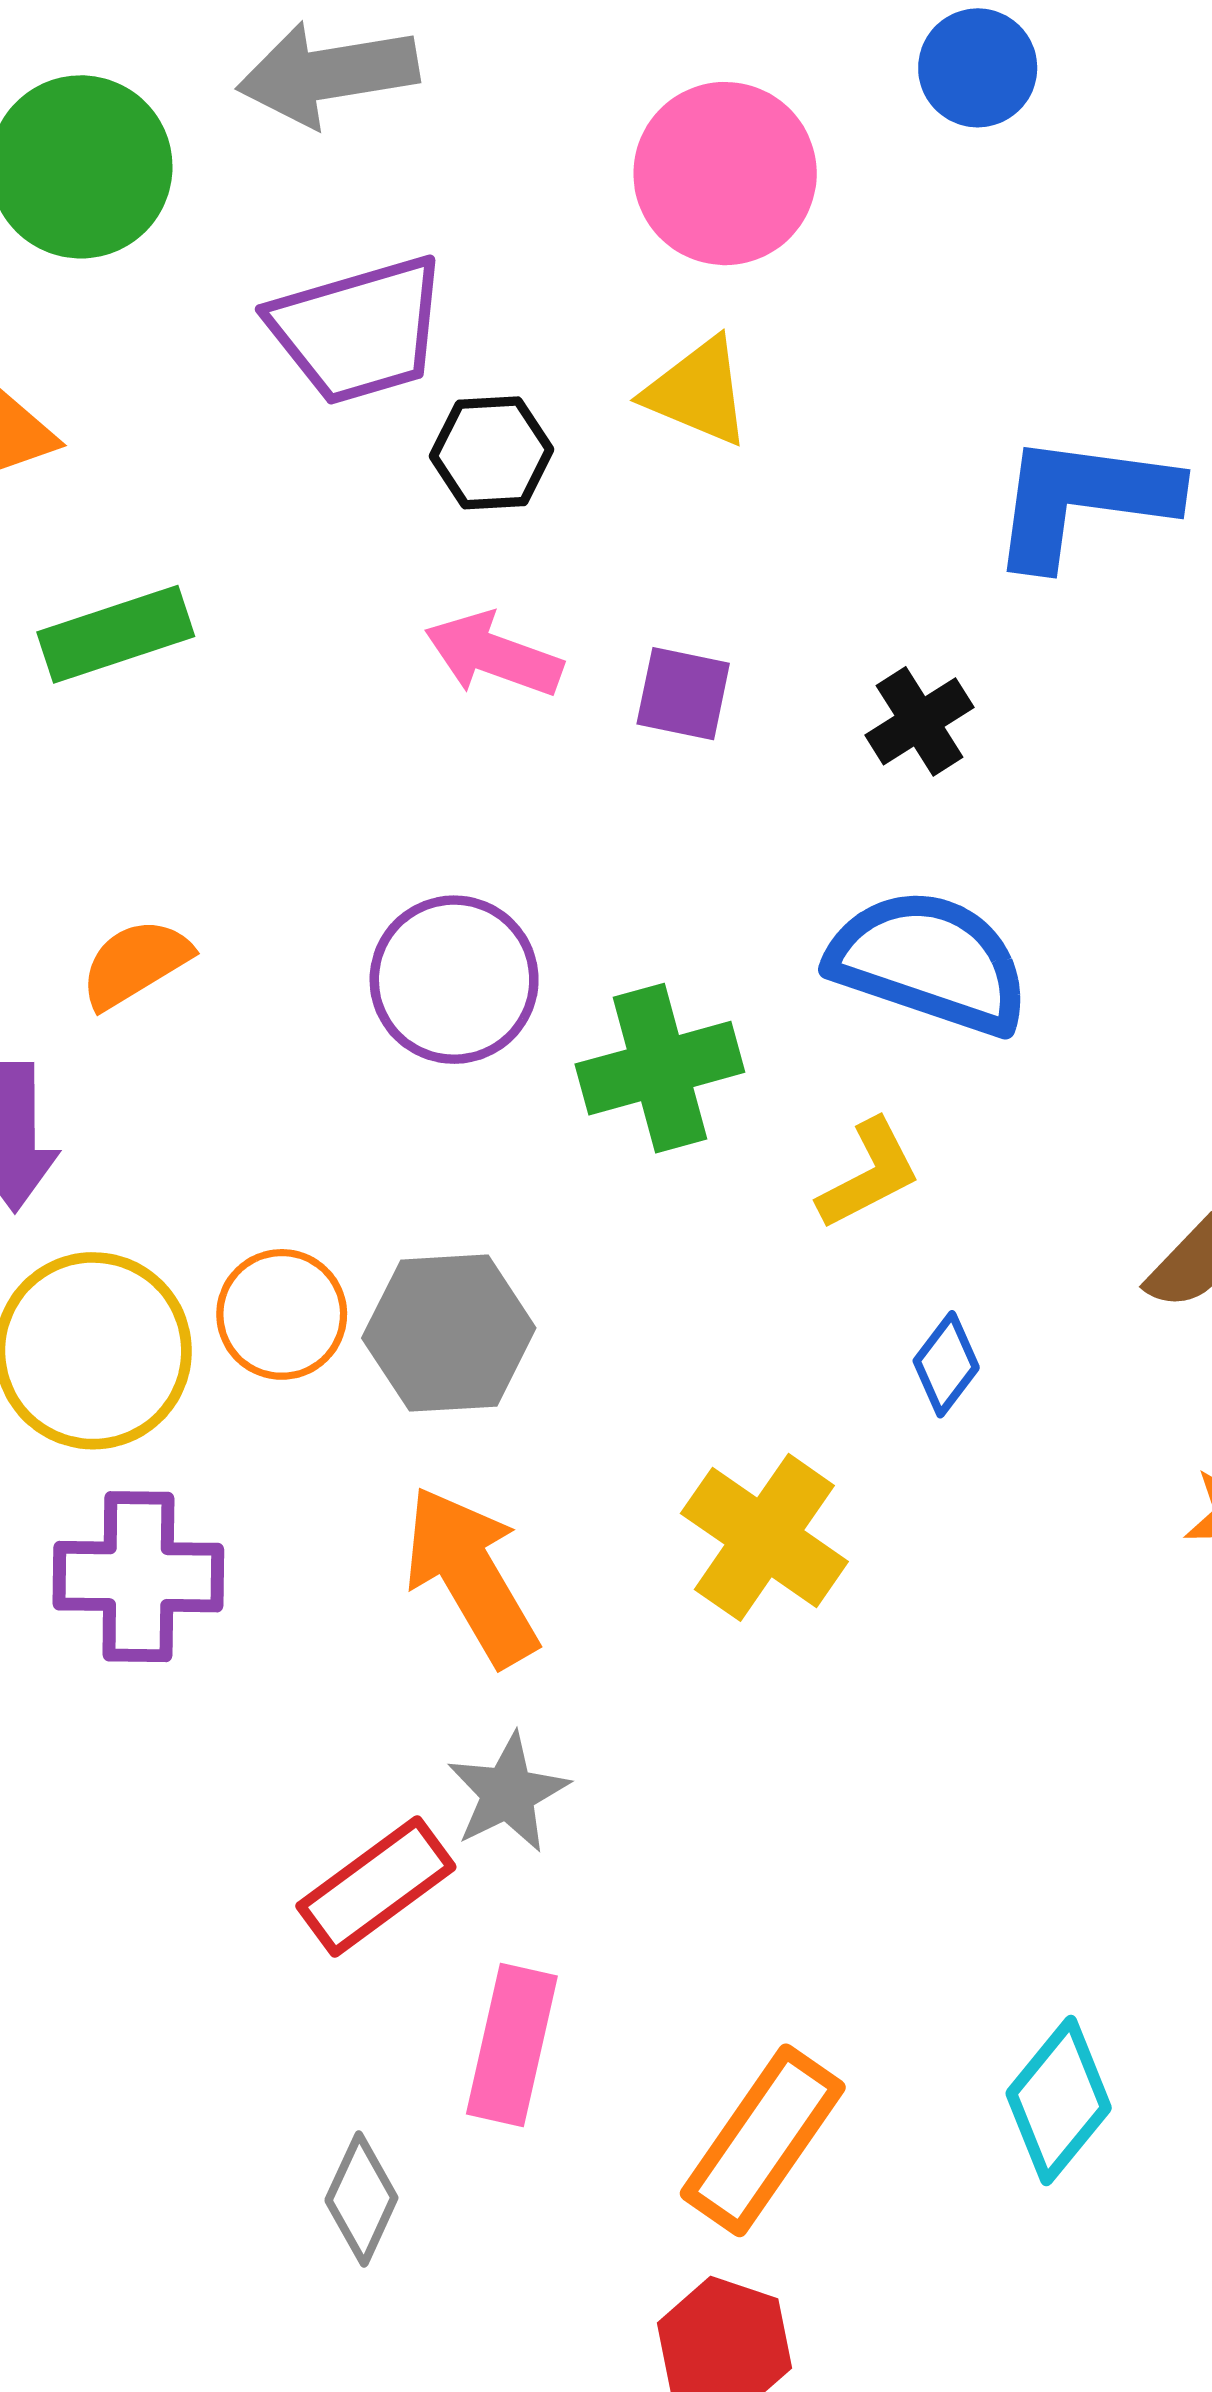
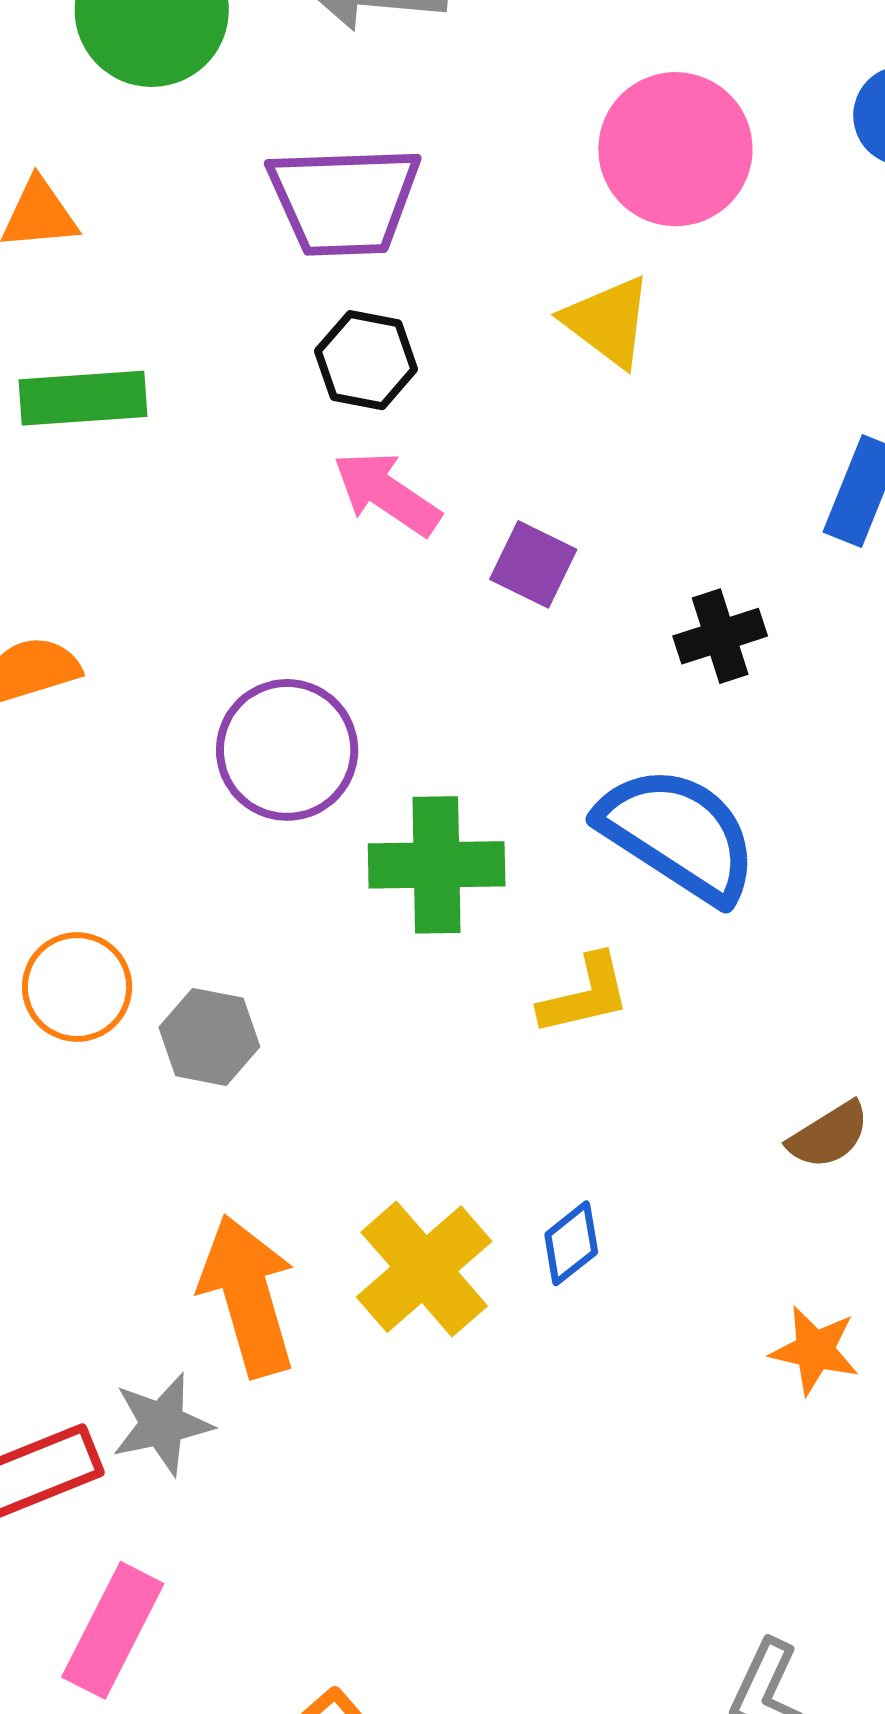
black hexagon: (492, 453) -> (366, 360), moved
gray hexagon: (449, 1333) -> (209, 1037), size x0.7
blue diamond: (946, 1364) -> (571, 1243), moved
orange arrow: (471, 1576) -> (248, 1296), moved

